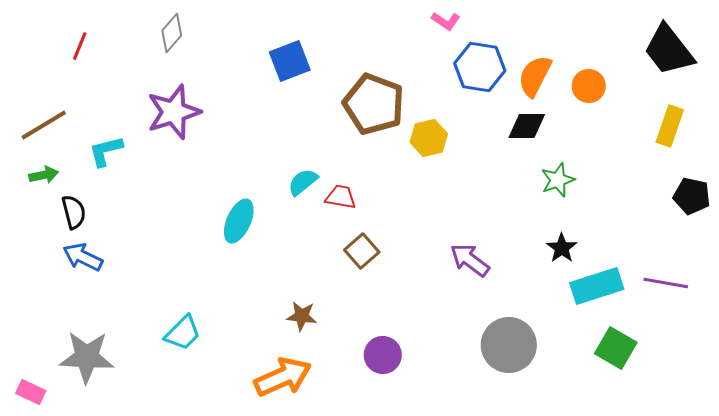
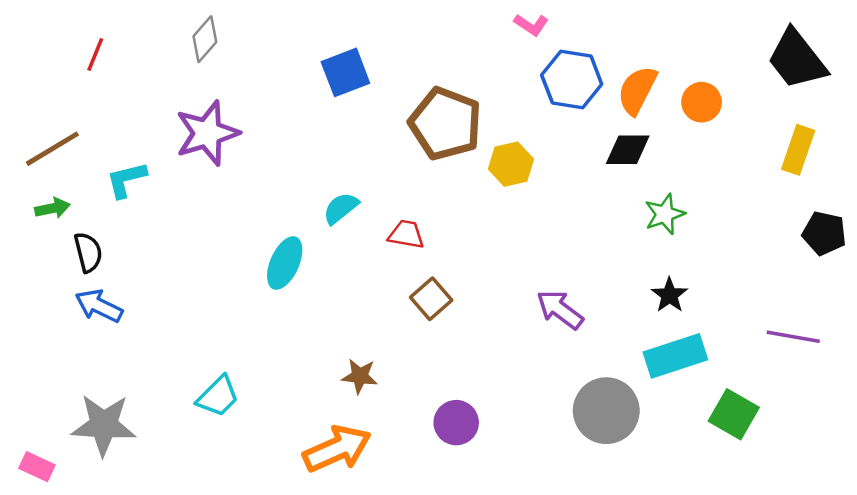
cyan semicircle: (303, 182) -> (341, 208), moved
cyan rectangle: (597, 286) -> (675, 356), moved

